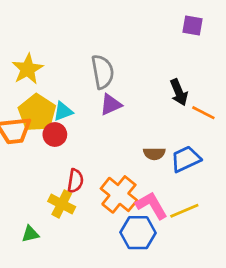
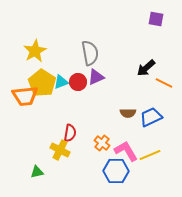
black arrow: (179, 92) -> (146, 68), turned 72
red circle: (55, 135) -> (78, 82), moved
orange cross: (119, 194) -> (102, 143), size x0.6

